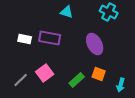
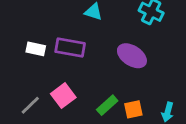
purple ellipse: (95, 44) -> (132, 56), turned -30
orange square: (99, 74) -> (133, 109), moved, turned -32

